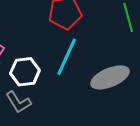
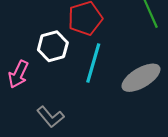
white hexagon: (25, 72) -> (53, 46), moved

